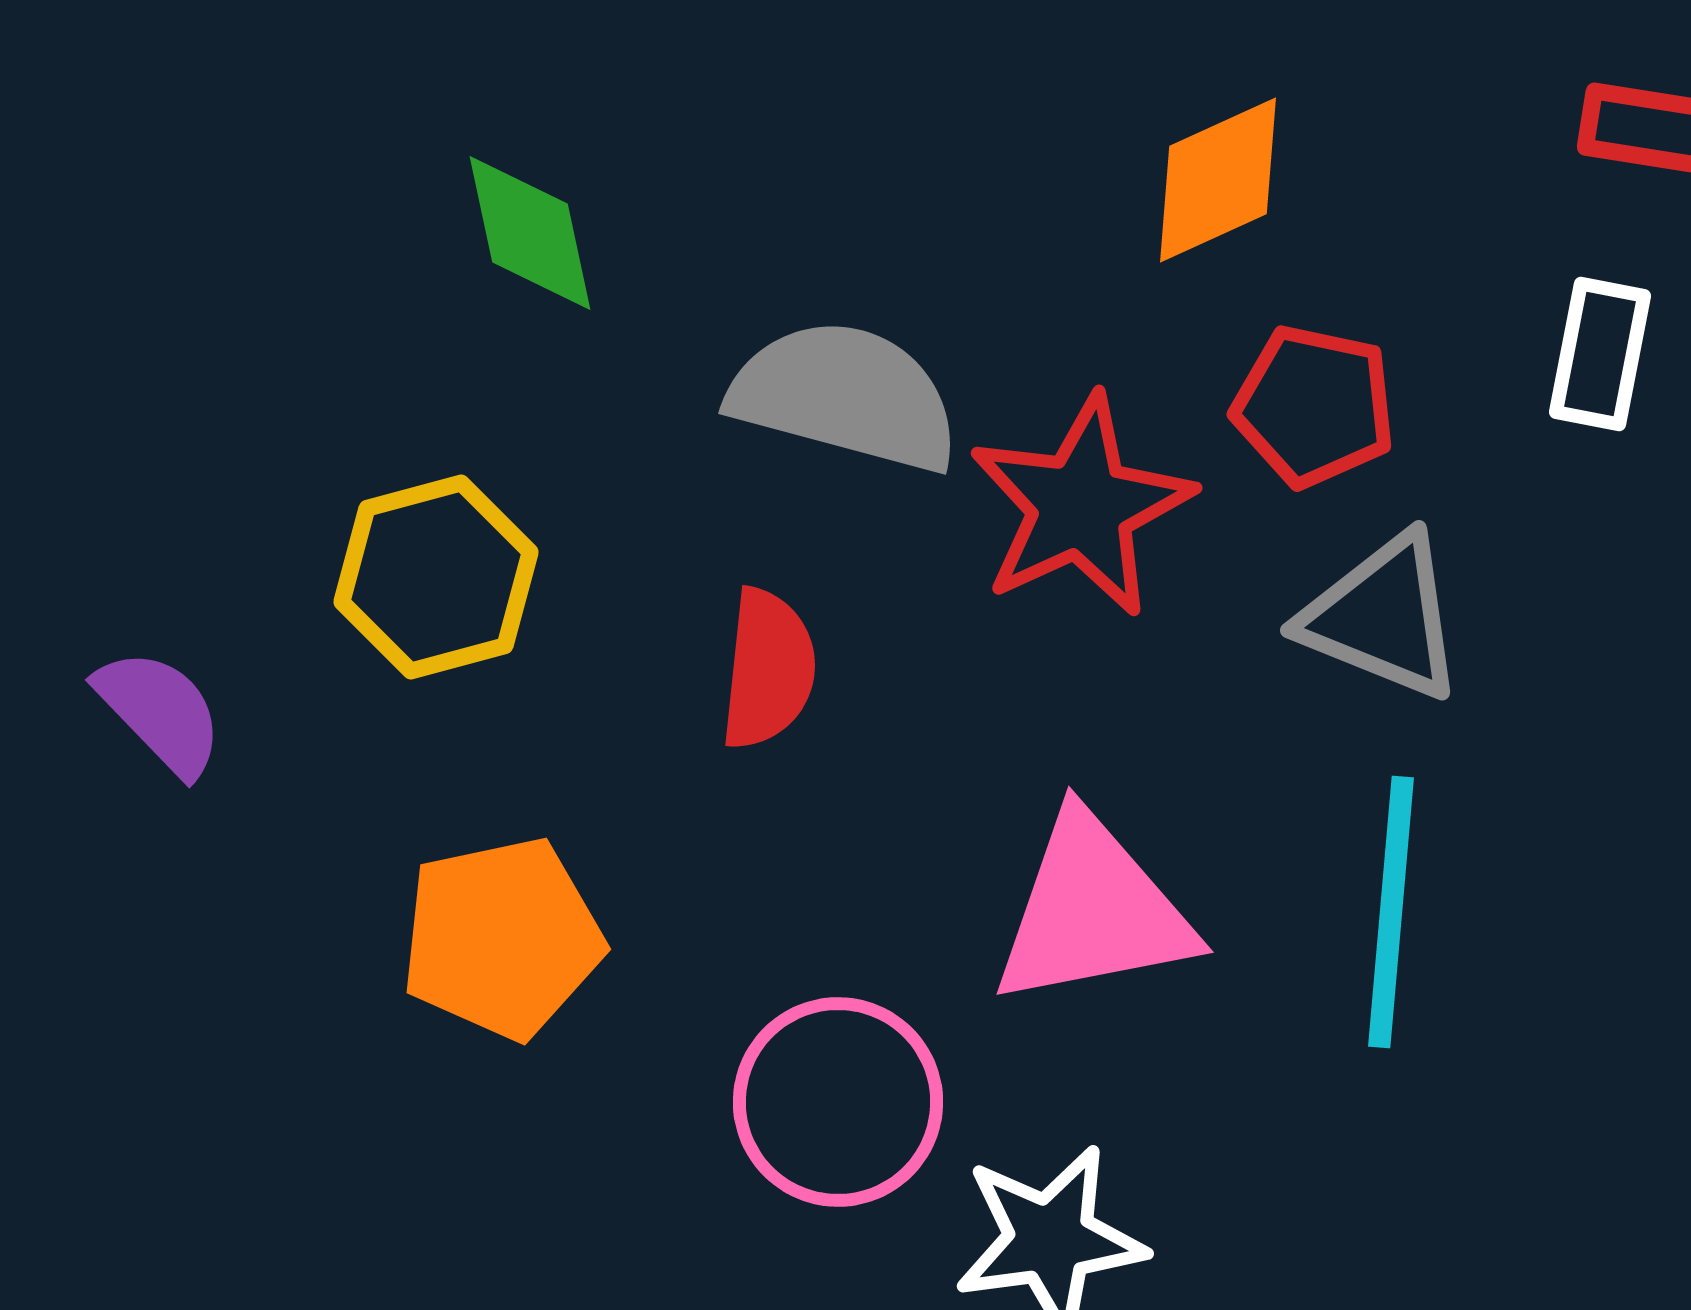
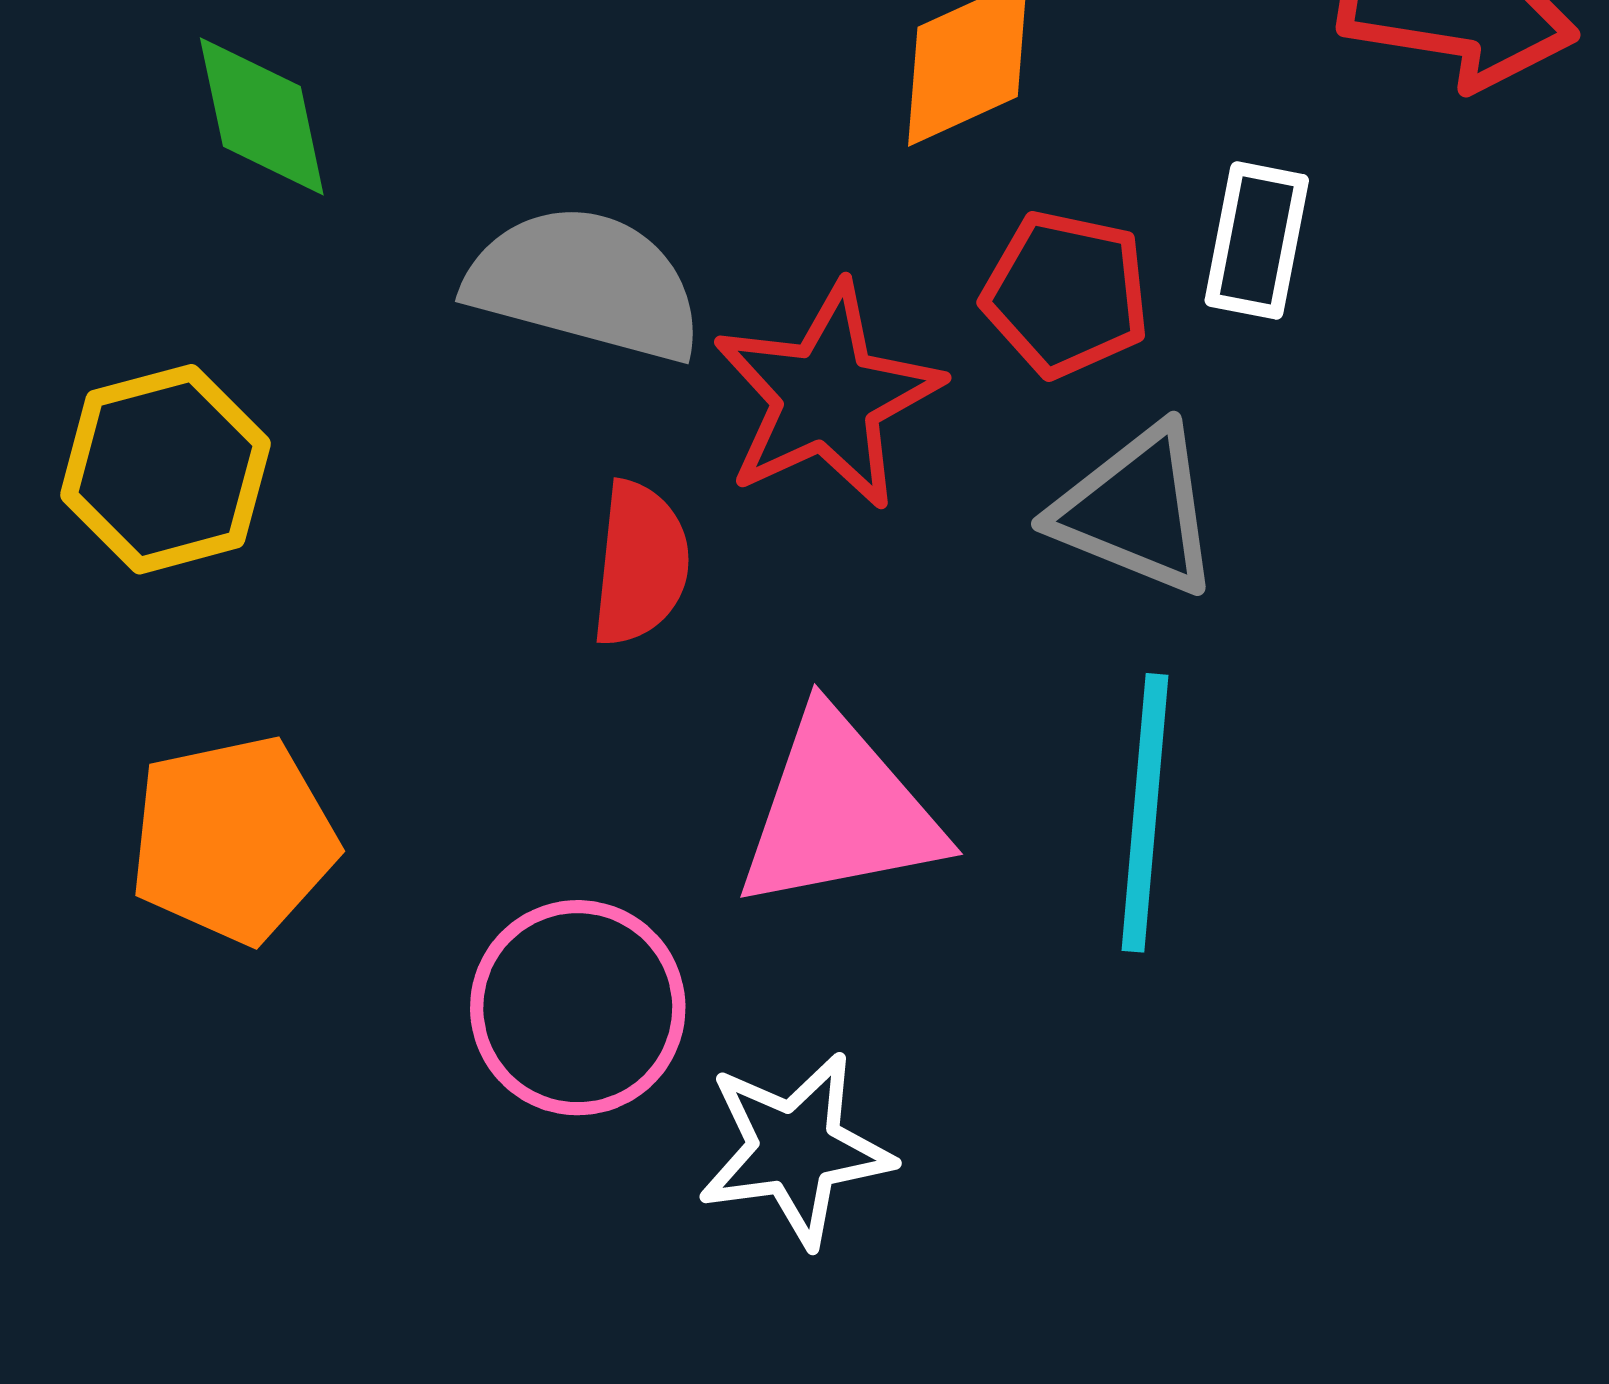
white rectangle: (1600, 354) -> (1257, 240), moved
red semicircle: (768, 669) -> (640, 564), moved

